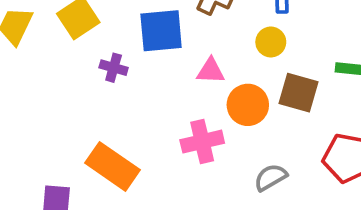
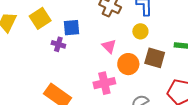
blue square: (161, 31) -> (72, 28), moved, size x0.7
pink triangle: (211, 71) -> (109, 46), turned 42

